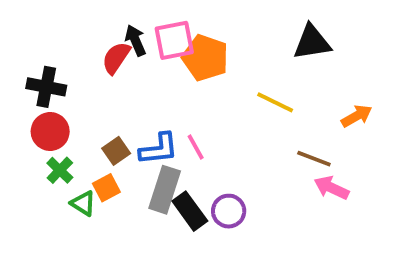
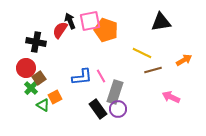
black cross: (46, 87) -> (36, 42), moved
brown square: (116, 151) -> (39, 78), moved
brown line: (314, 159) -> (153, 70), moved, turned -36
gray rectangle: (165, 190) -> (115, 92), moved

